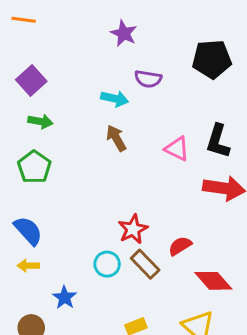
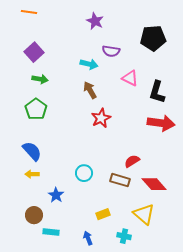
pink triangle: (177, 149) -> (130, 78), moved
red star: (133, 229) -> (101, 118), moved
brown rectangle: (145, 264) -> (120, 180), moved, turned -30

